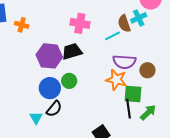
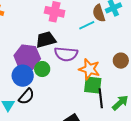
purple hexagon: (49, 56) -> (27, 57), moved
purple semicircle: (124, 62) -> (66, 54), moved
green square: (133, 94) -> (93, 85), moved

